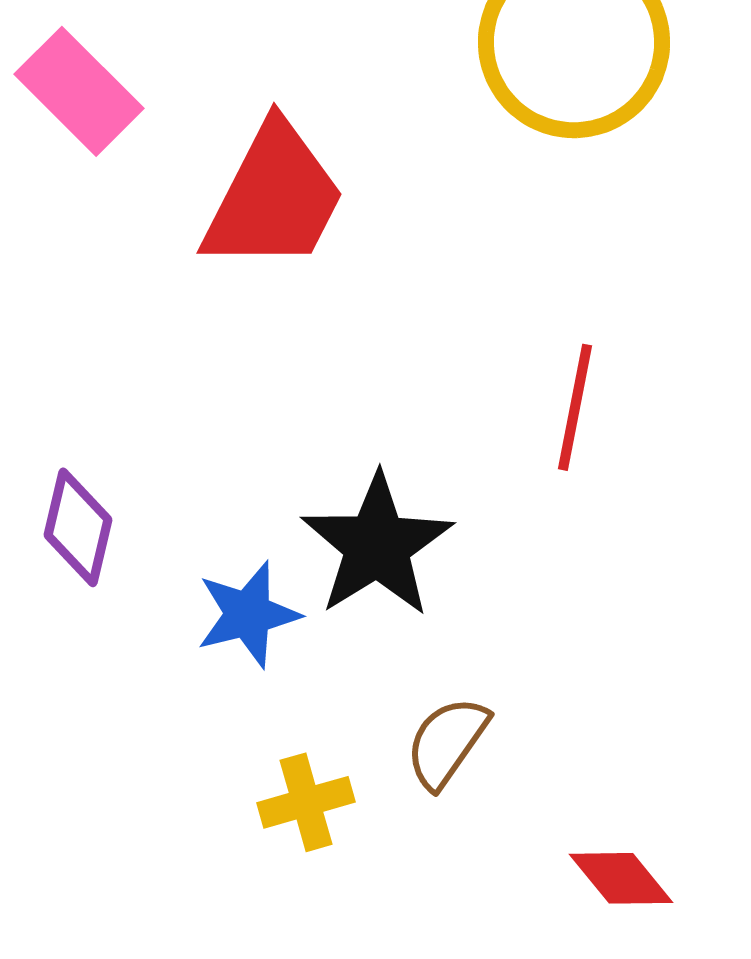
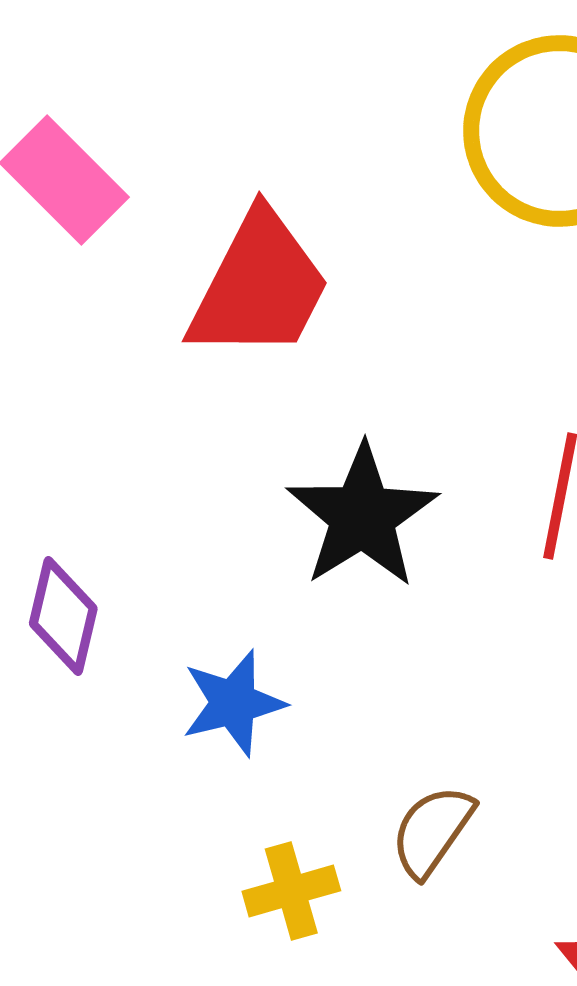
black star: (377, 545) -> (362, 516), moved

